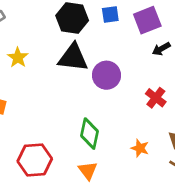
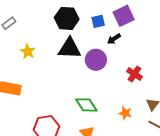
blue square: (110, 14) -> (98, 21), moved
black arrow: (161, 49) -> (114, 39), moved
green diamond: (89, 134) -> (86, 105), turned -40

